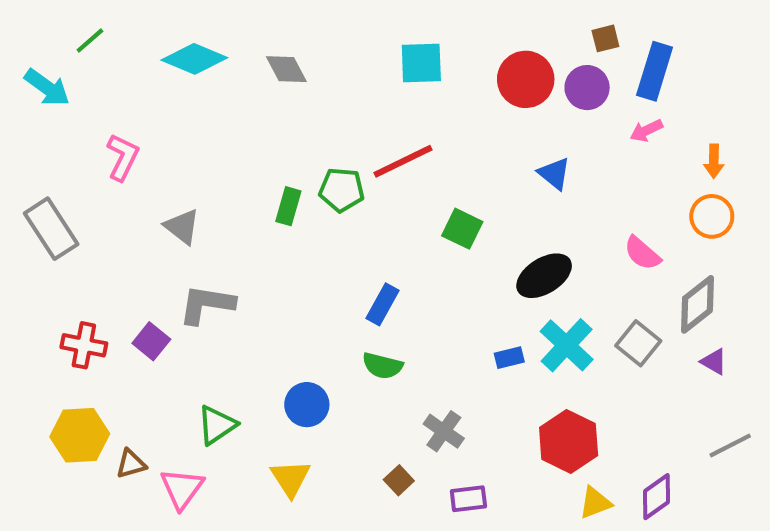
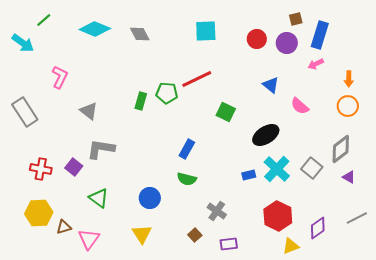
red circle: (526, 79) -> (257, 39), size x0.7
pink semicircle: (642, 253) -> (300, 106), moved
green triangle: (217, 425) -> (99, 198), moved, turned -50
purple diamond: (657, 497) -> (318, 228), moved

